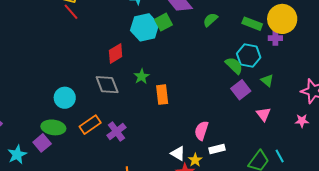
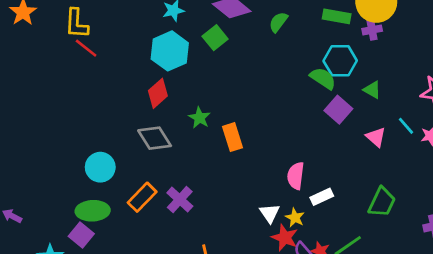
cyan hexagon: (145, 27) -> (170, 51), moved
white triangle: (178, 153) -> (270, 213), turned 35
cyan line: (280, 156) -> (406, 126), moved

